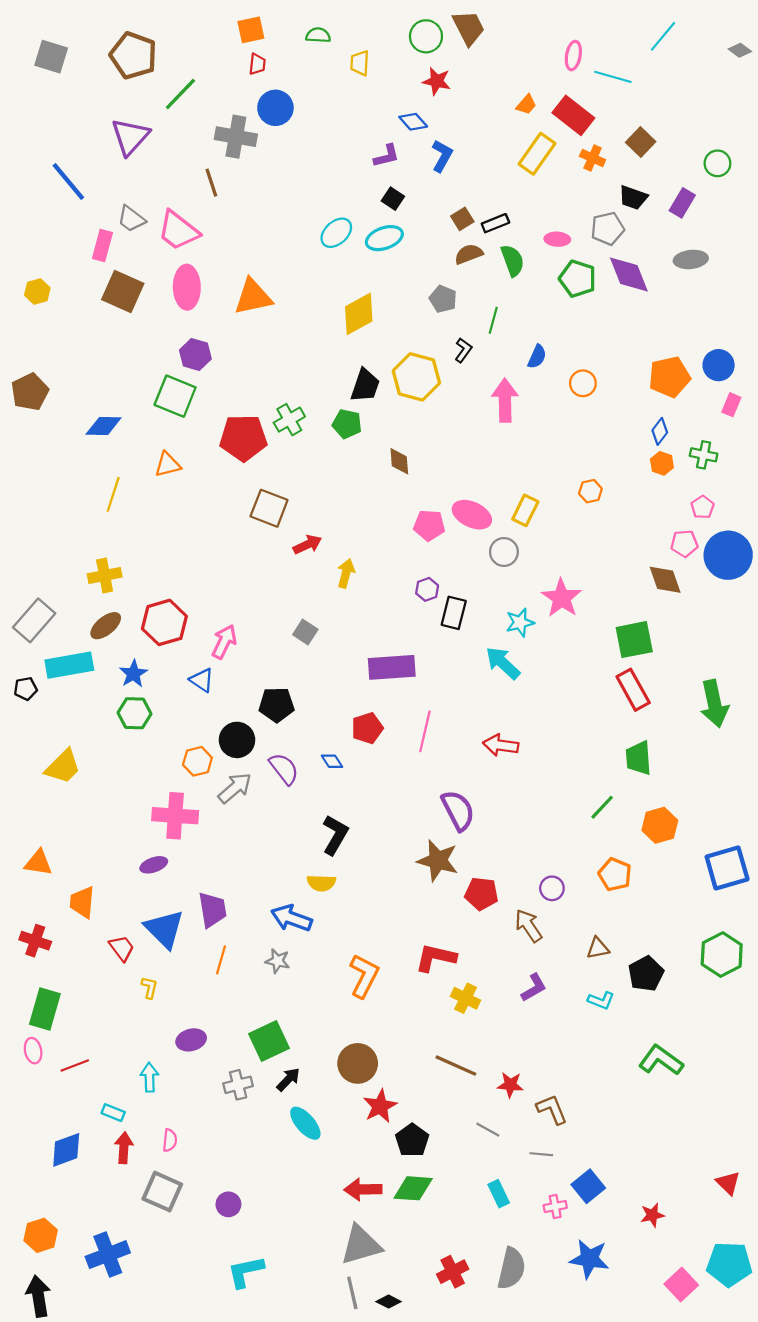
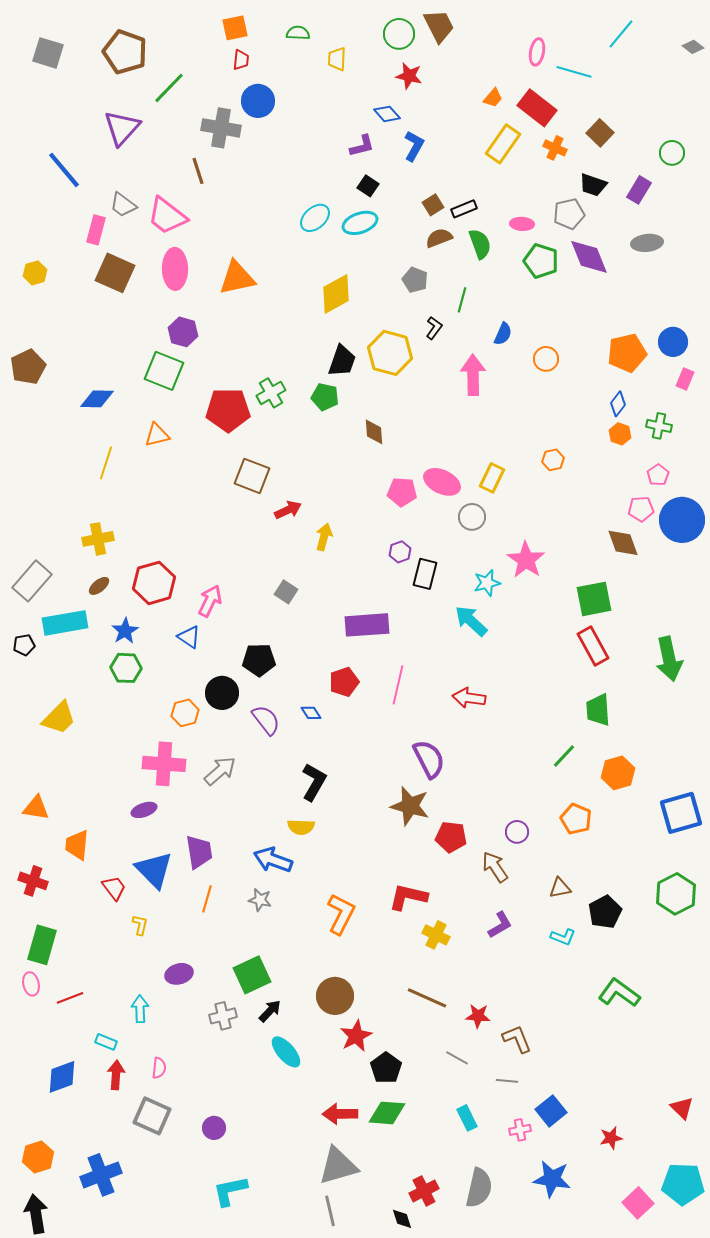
brown ellipse: (106, 626) -> (99, 586), size x0.7
gray arrow: (235, 788) -> (220, 771), moved
black diamond: (389, 1302) -> (402, 1219), moved, turned 45

